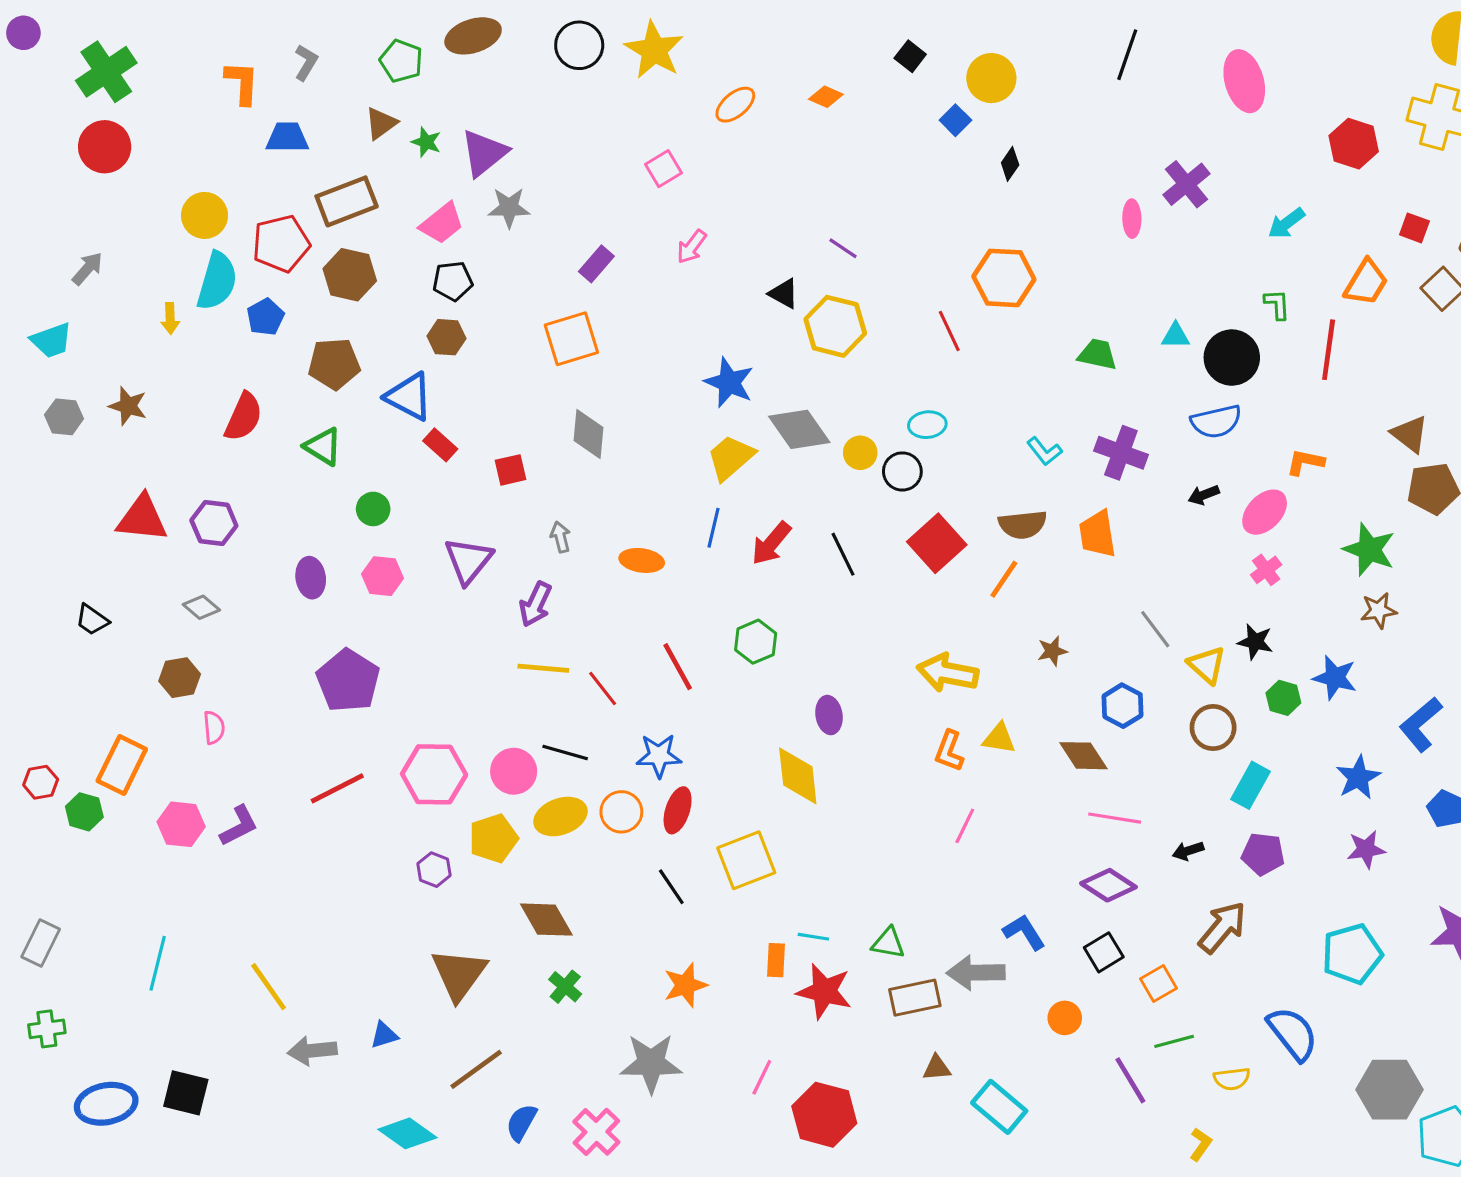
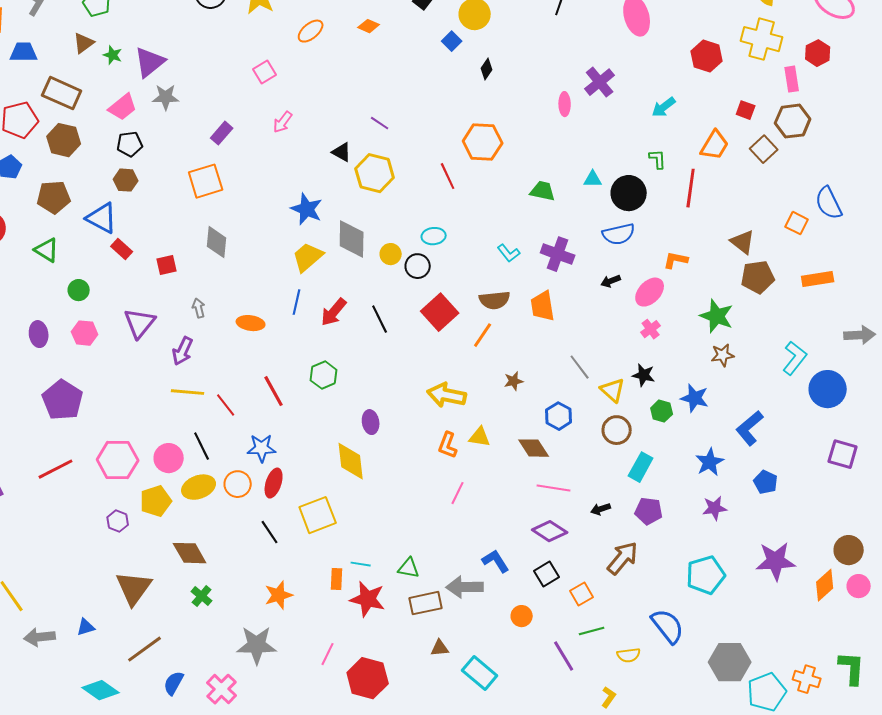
brown rectangle: (347, 201) -> (62, 93), turned 45
gray diamond: (799, 429) -> (352, 239), turned 36
black line: (565, 753) -> (202, 446), turned 48

